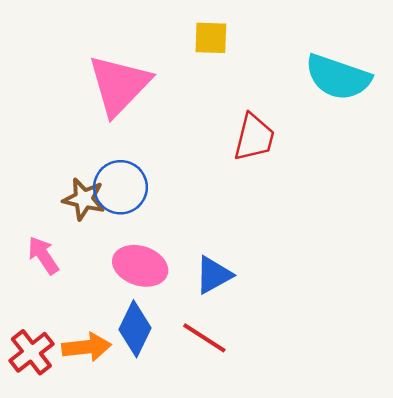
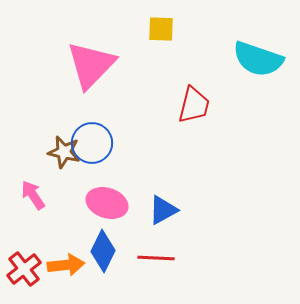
red line: (204, 338) -> (156, 258), turned -30

